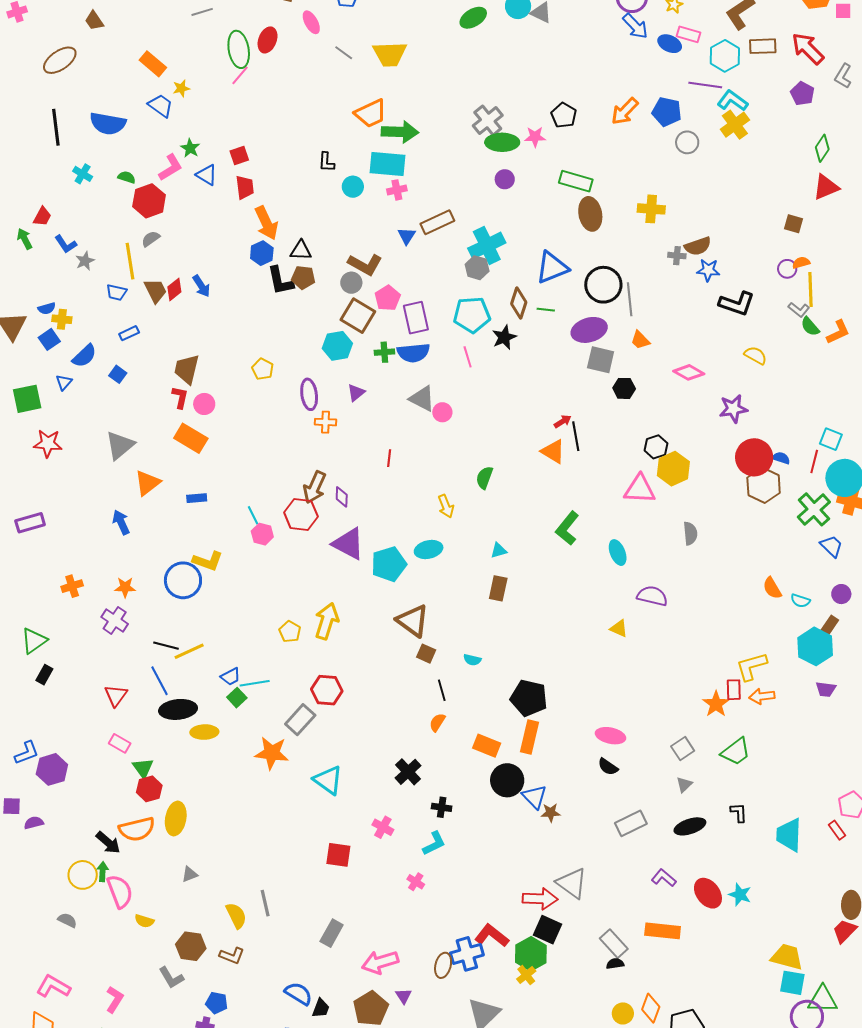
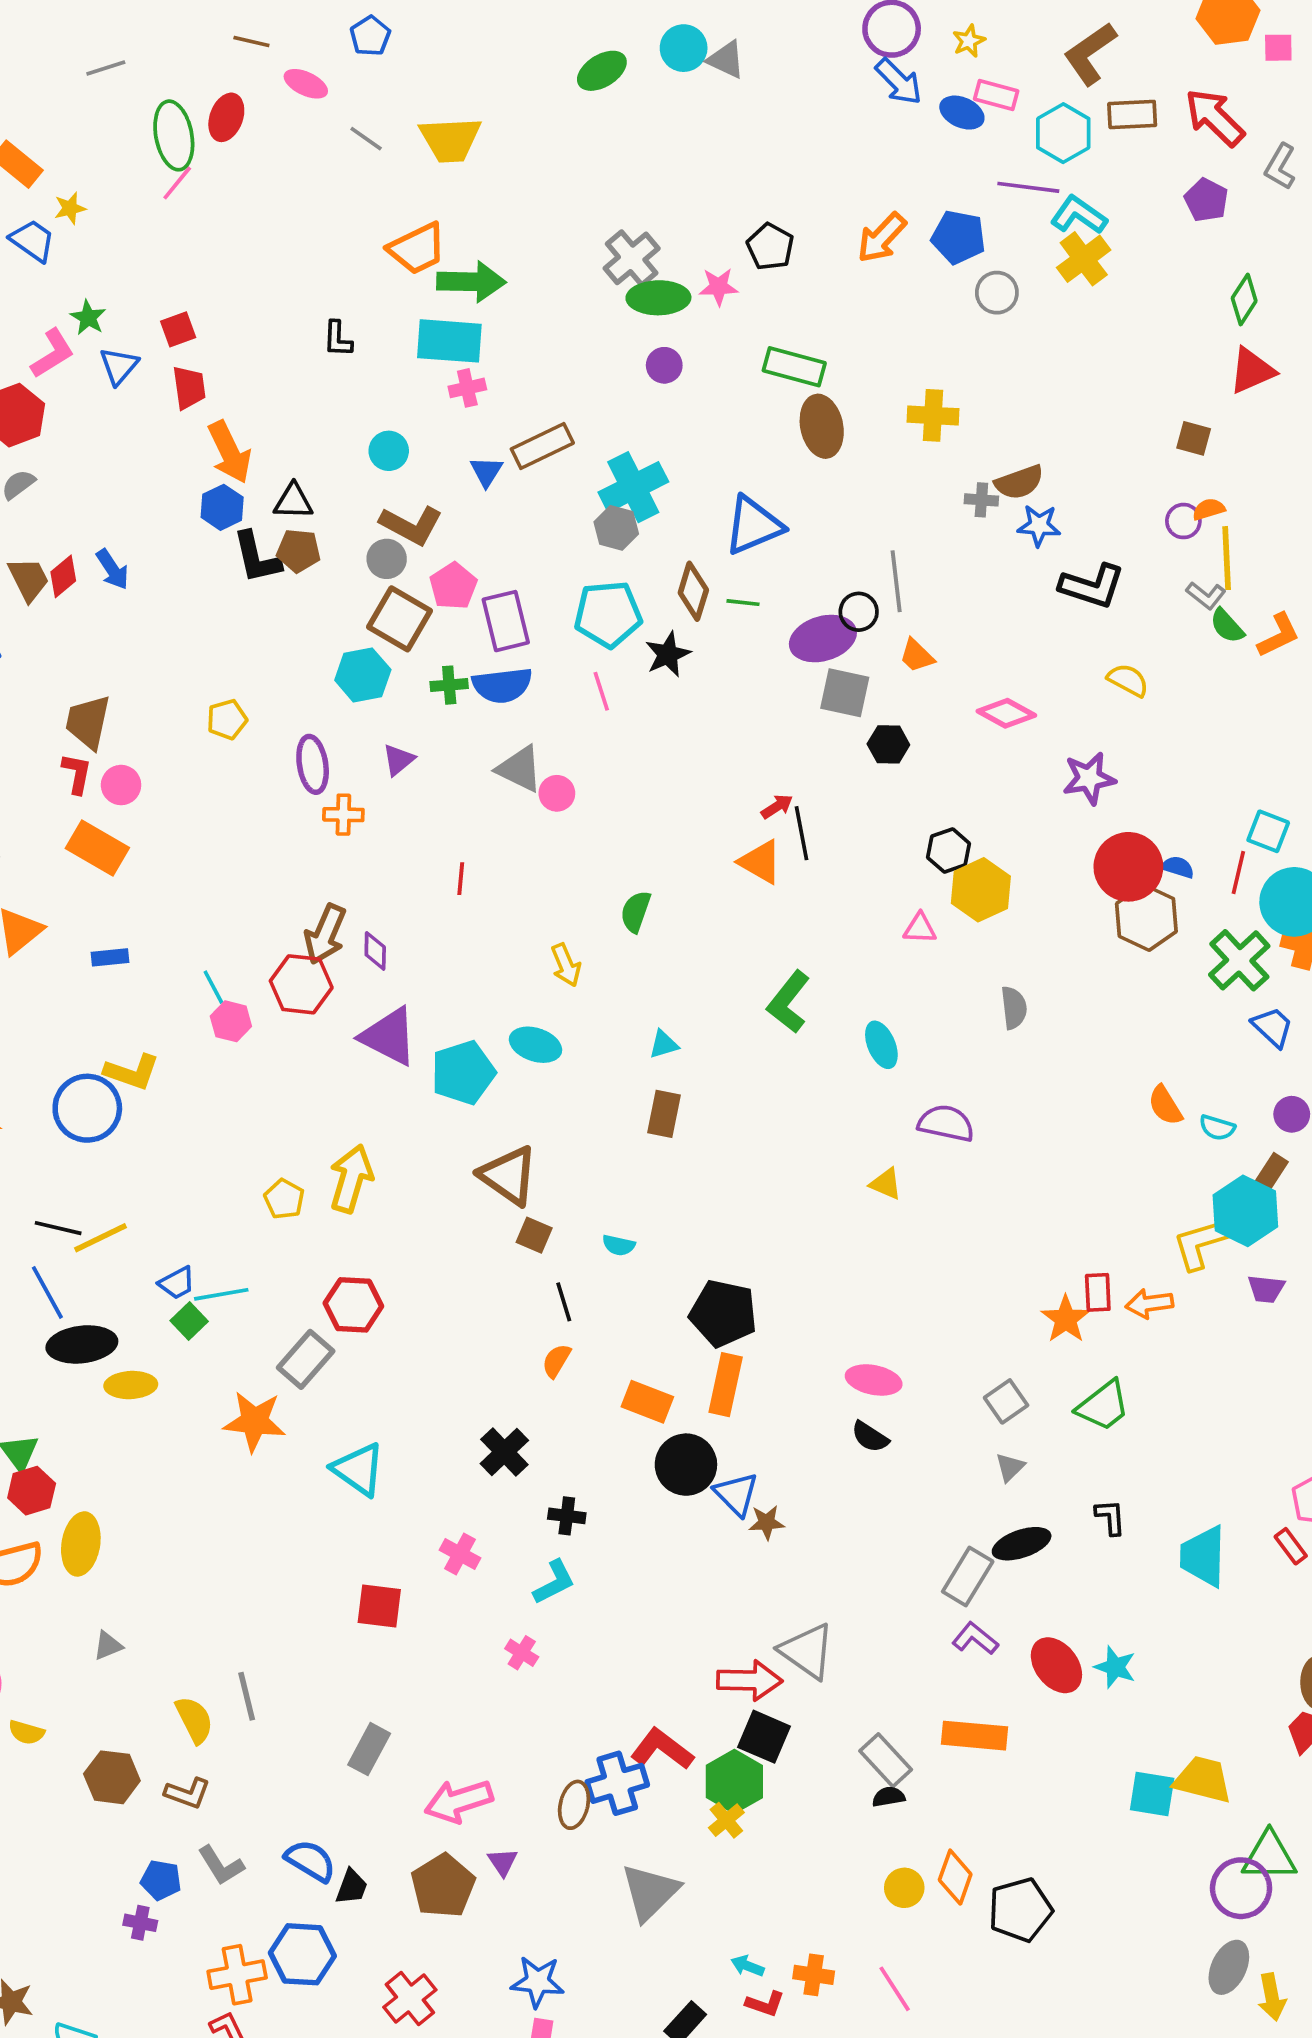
pink ellipse: (311, 22) -> (306, 84), turned -35
blue triangle: (207, 175) -> (119, 366), turned 40
cyan circle: (353, 187) -> (389, 451), moved
black circle: (603, 285) -> (859, 612), moved, size x0.6
yellow pentagon: (263, 369) -> (227, 719), turned 30
pink triangle: (640, 489) -> (920, 928), size x0.6
cyan ellipse: (429, 549) -> (536, 1045), turned 32
yellow L-shape: (751, 666) -> (1201, 1243), moved
gray rectangle: (631, 823) -> (968, 1577), moved, turned -32
gray L-shape: (171, 978) -> (221, 1865), moved
cyan square: (792, 983) -> (1152, 1794), moved

